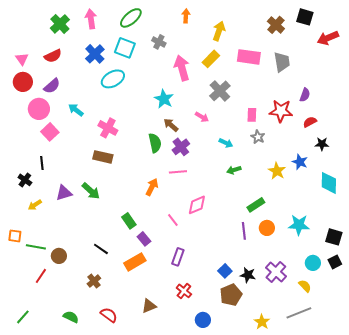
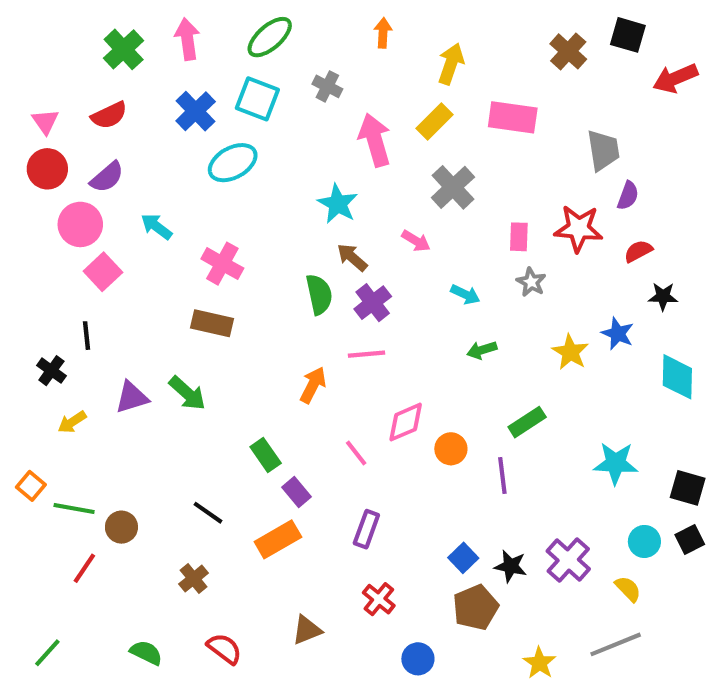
gray trapezoid: (282, 62) -> (603, 150), moved
orange circle: (267, 228) -> (451, 449), moved
orange square: (15, 236) -> (31, 486), turned 32

